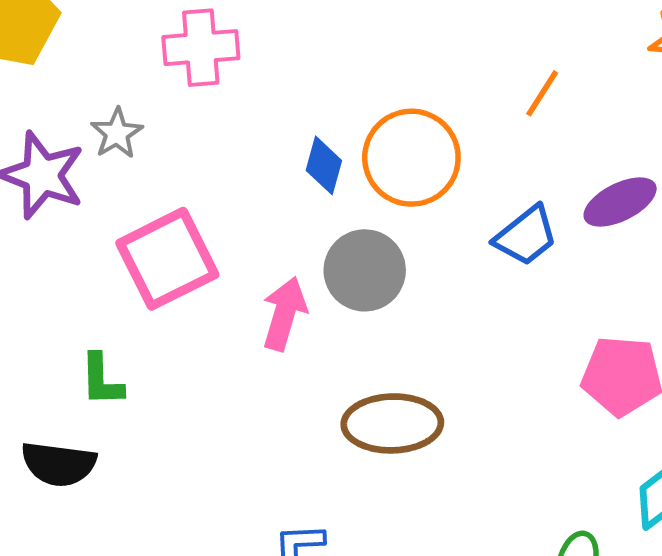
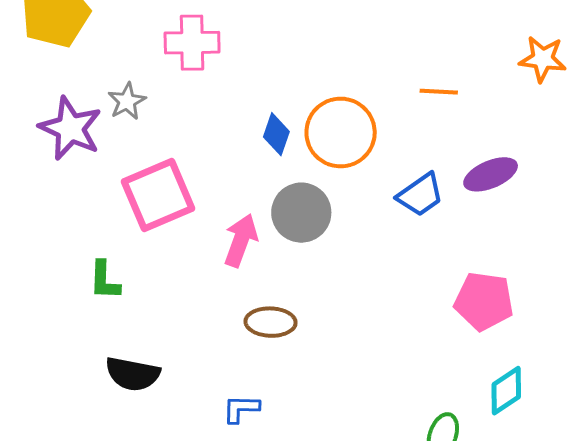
orange line: (542, 93) -> (439, 92), turned 57
brown ellipse: (392, 423) -> (271, 322), moved, size x0.7
black semicircle: (59, 464) -> (133, 374), moved

